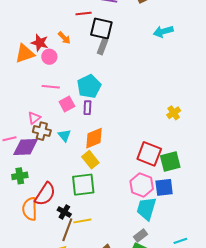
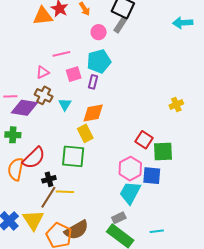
pink circle: (49, 57) -> (99, 32), moved
pink line: (51, 87) -> (61, 54), turned -30
pink triangle: (34, 118) -> (43, 72), moved
red square: (149, 154) -> (144, 140), size x0.7
black cross: (64, 212) -> (49, 179), turned 32

